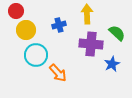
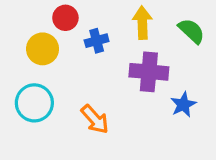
red circle: (16, 11) -> (65, 18), moved
green semicircle: (117, 33) -> (191, 31), moved
cyan circle: (36, 55) -> (34, 103), moved

